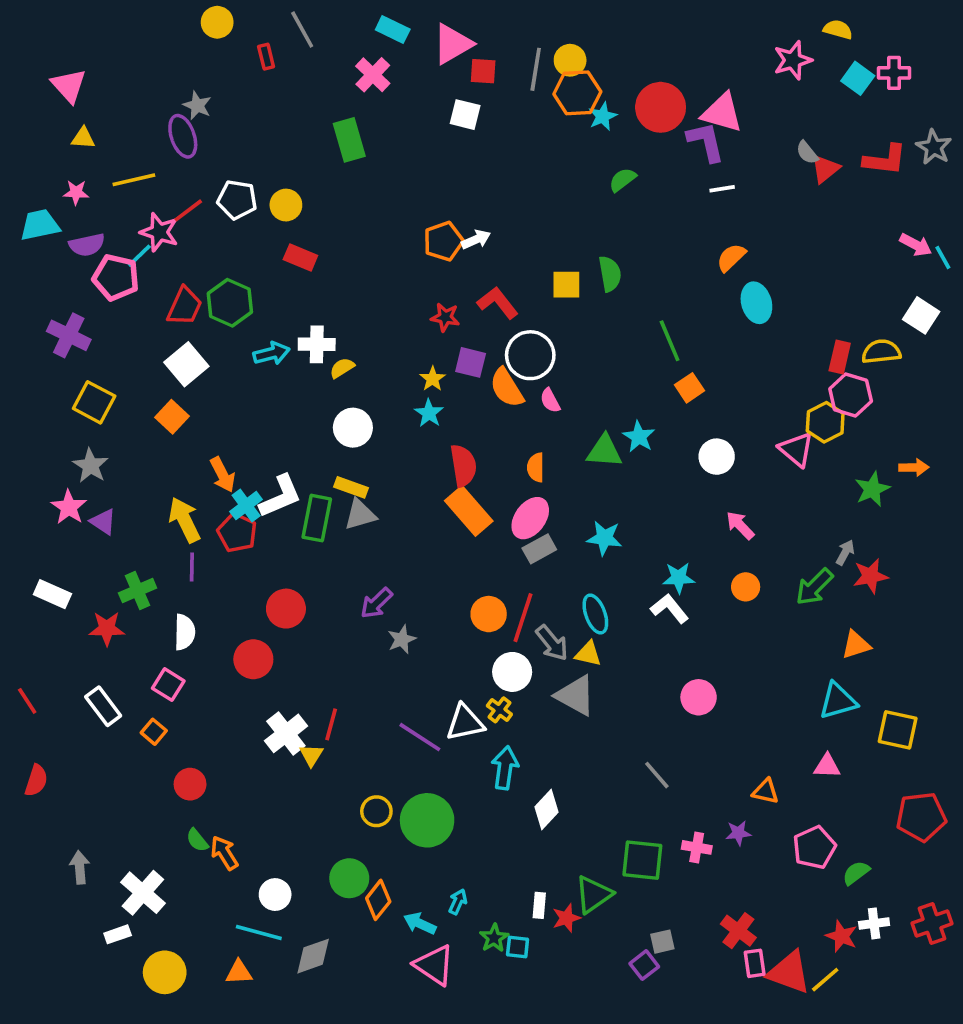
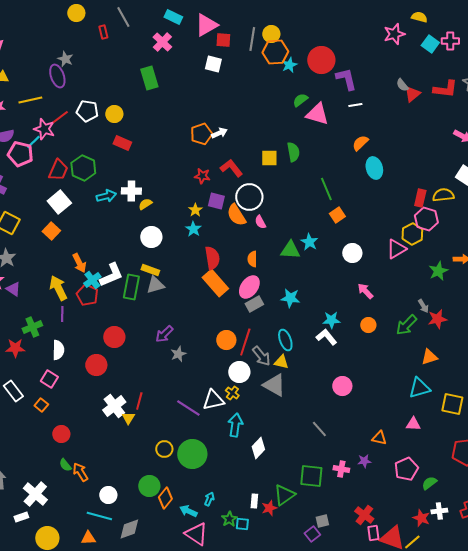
pink triangle: (722, 113) -> (317, 114), moved
pink triangle: (796, 449) -> (396, 249), turned 50
gray arrow: (845, 552) -> (423, 306), turned 120

